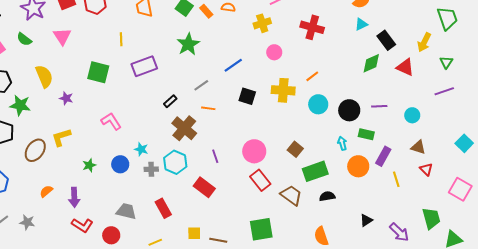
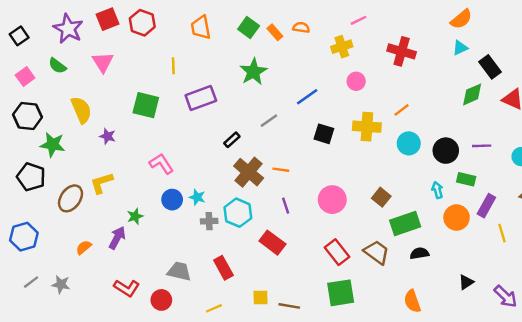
orange line: (208, 108) -> (281, 170), moved
blue circle: (120, 164) -> (172, 200), moved
red rectangle: (260, 180) -> (337, 252), moved
purple arrow: (74, 197) -> (117, 238), moved, turned -150

